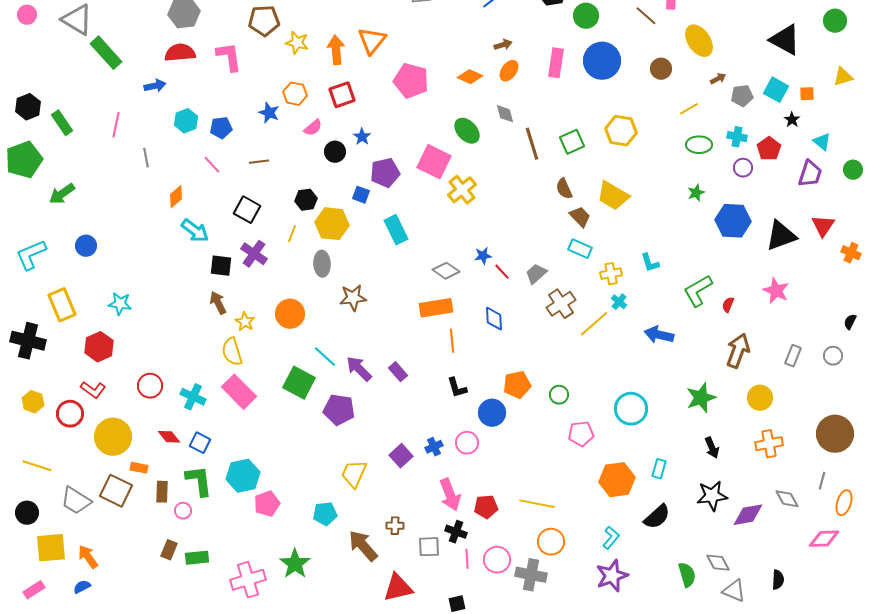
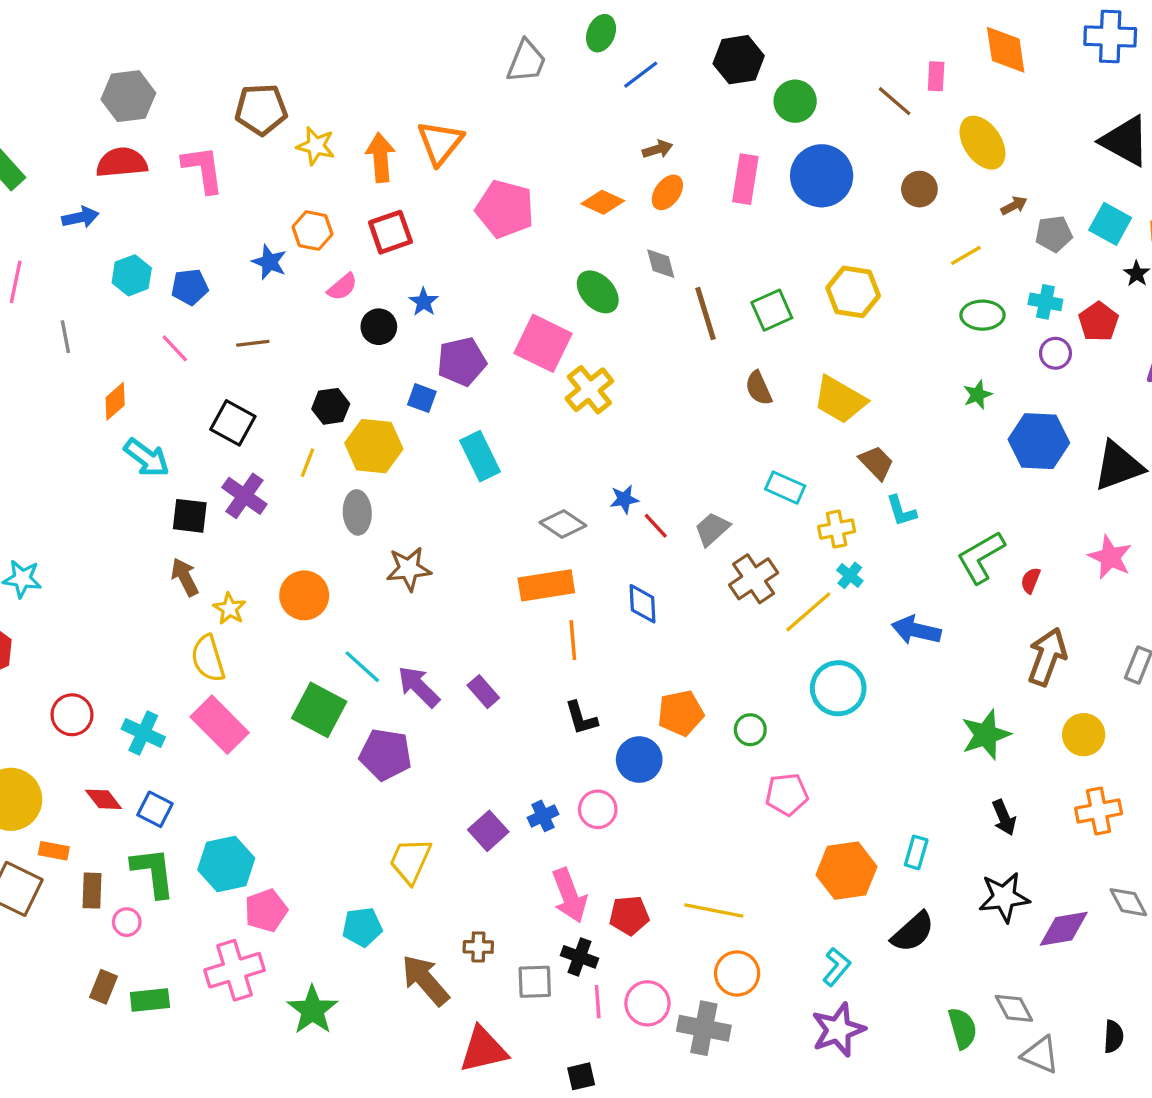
brown trapezoid: (580, 217) -> (876, 463), moved
cyan circle: (631, 409) -> (838, 688), moved
pink cross: (248, 580) -> (235, 970), moved

